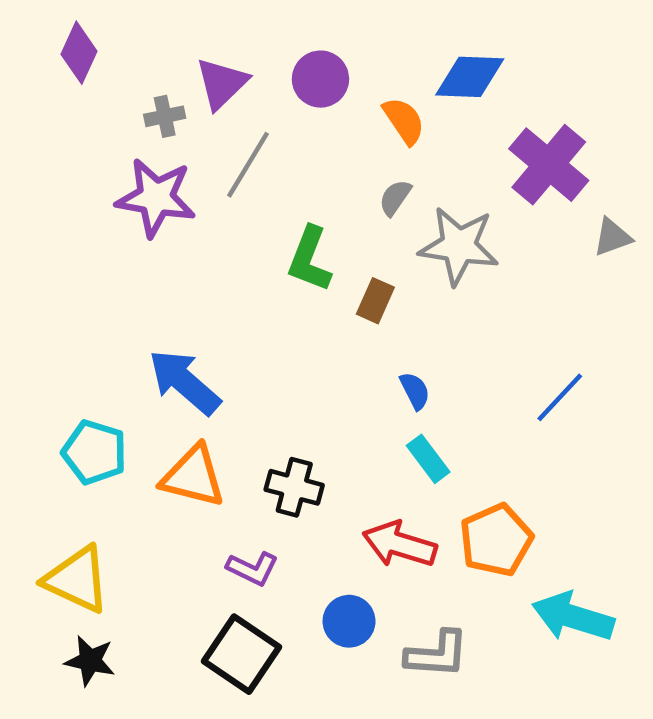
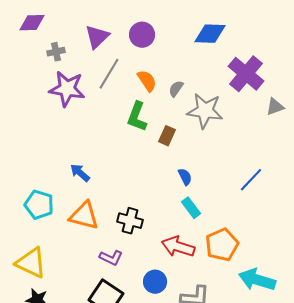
purple diamond: (79, 53) -> (32, 23), turned 64
gray cross: (165, 116) -> (56, 52), moved
orange semicircle: (404, 121) -> (147, 81), moved
blue arrow: (184, 382) -> (80, 173), size x0.6

